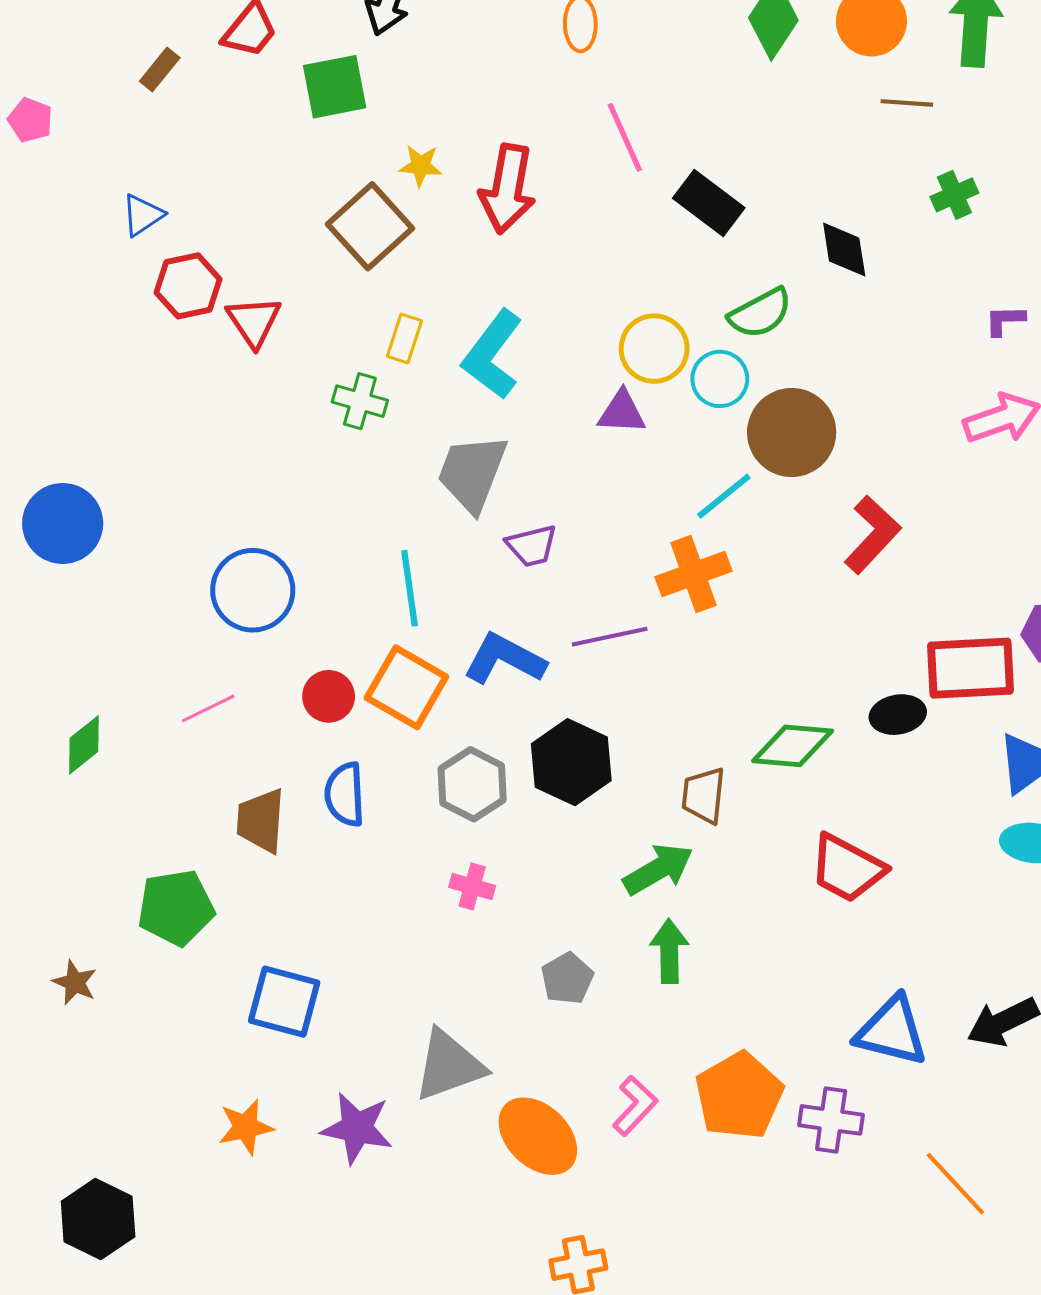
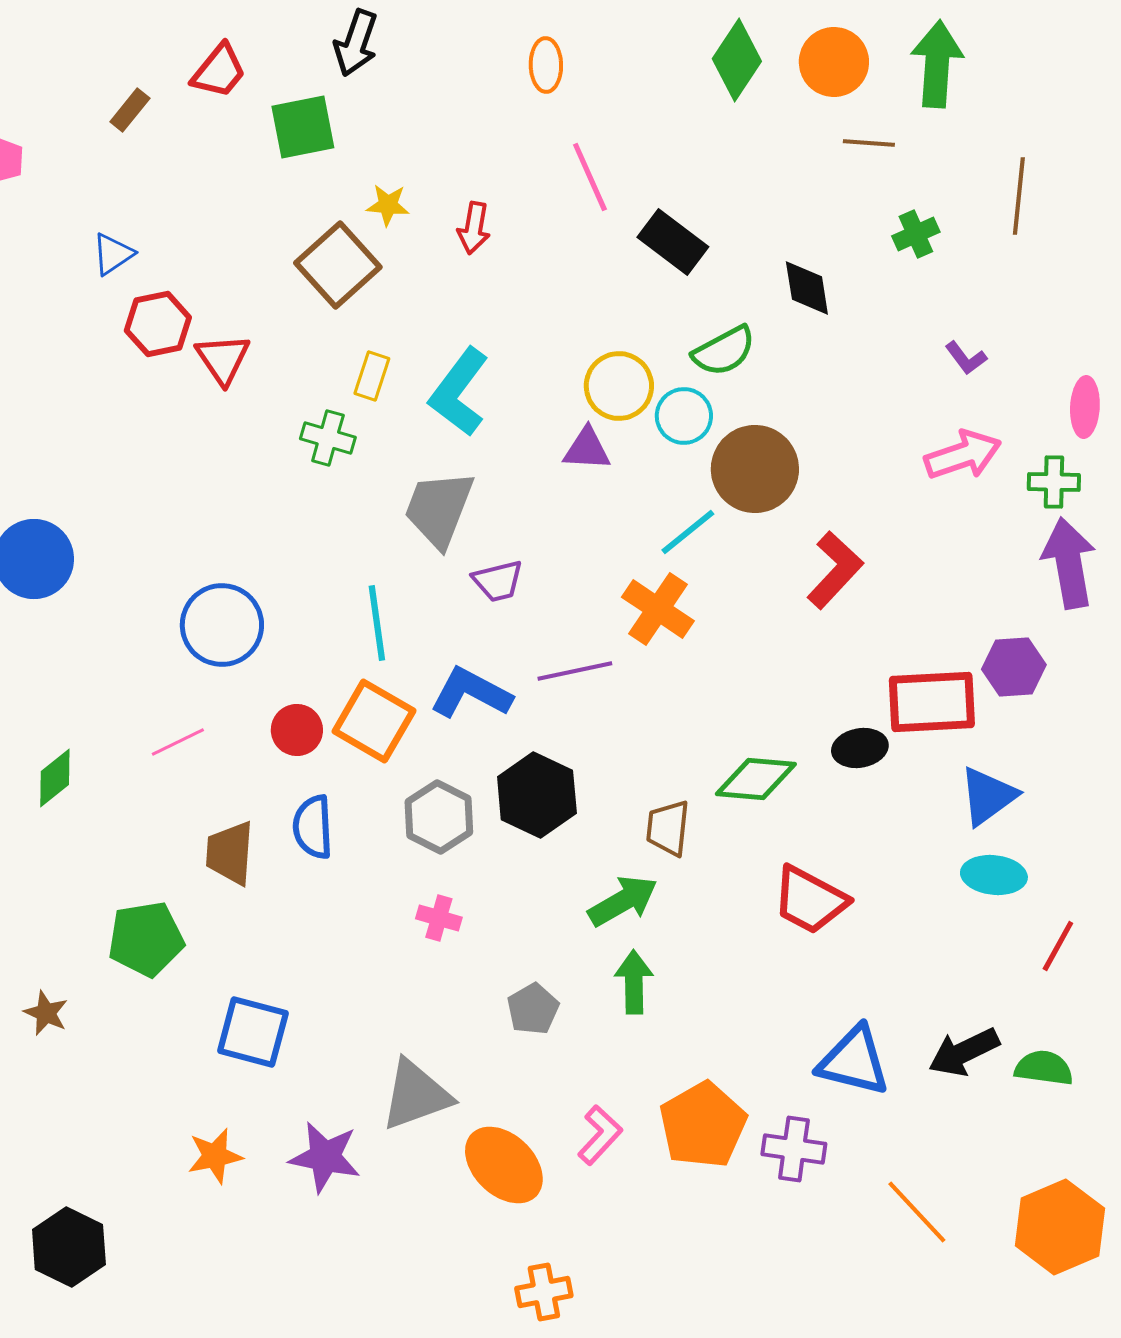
red arrow: (508, 189) -> (474, 228), size x0.6
purple L-shape: (1005, 320) -> (966, 358), turned -126
orange cross: (694, 574) -> (658, 609), turned -36

